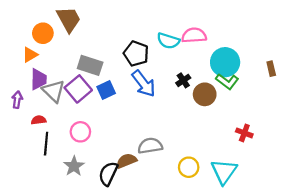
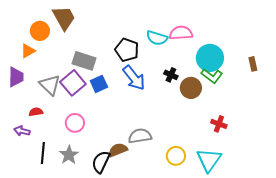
purple trapezoid: (39, 79) -> (16, 77), moved
black cross: (183, 80) -> (171, 75), turned -32
purple arrow: (17, 100) -> (22, 131), moved, turned -84
red cross: (244, 133) -> (219, 124), moved
black line: (46, 144) -> (43, 153), moved

